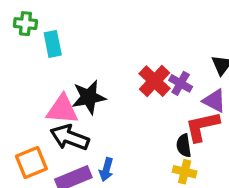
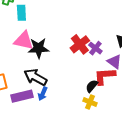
pink triangle: (62, 109) -> (24, 41), moved
black arrow: (70, 137) -> (35, 77), moved
black semicircle: (184, 146) -> (92, 86), turned 40

